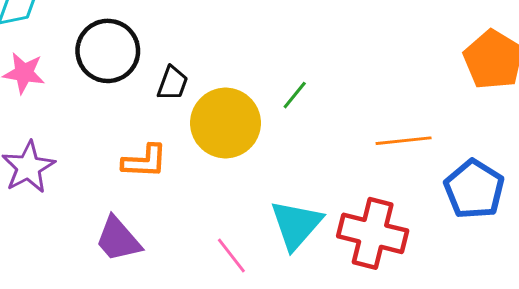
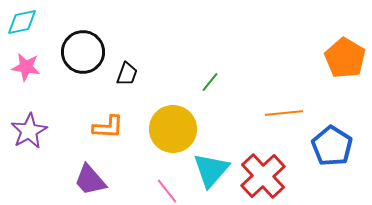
yellow circle: (226, 123) -> (173, 129), moved
red cross: (373, 233) -> (263, 176), turned 33

